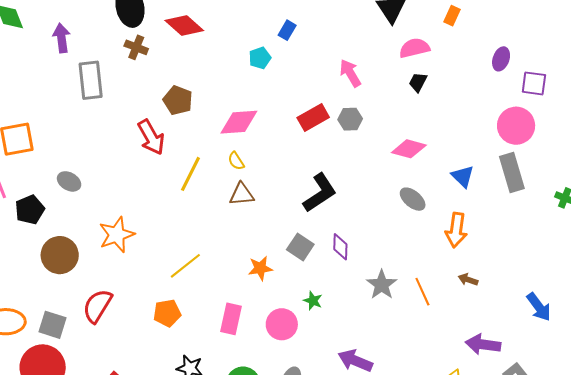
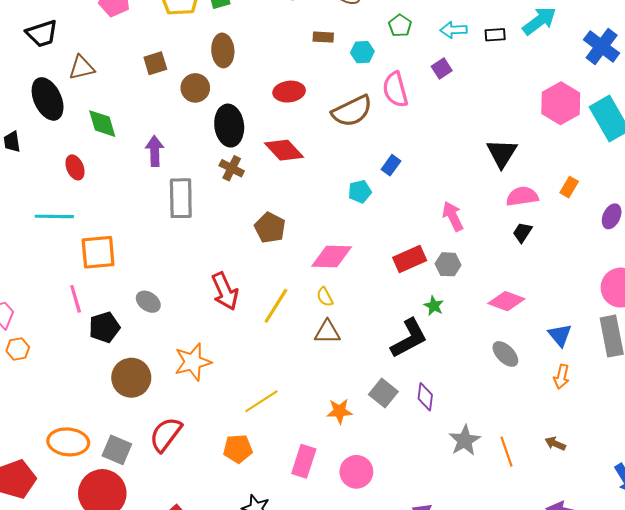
orange rectangle: (452, 16) -> (569, 187), moved
red arrow: (151, 137) -> (225, 291), moved
orange arrow: (456, 230) -> (562, 377), moved, size x0.7
green star: (313, 301) -> (434, 306), moved

